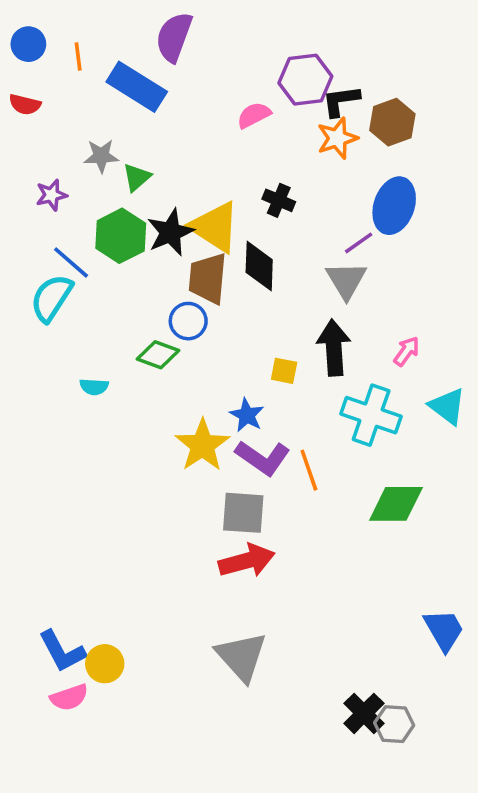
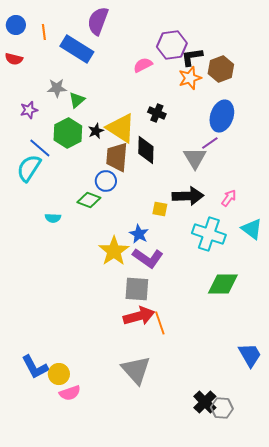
black star: (170, 232) -> (96, 131), size x0.6
purple line: (359, 243) -> (210, 143), moved
black arrow: (334, 348) -> (188, 196), turned 92
orange line: (309, 470) -> (160, 323), moved
pink semicircle: (69, 697) -> (70, 393), moved

